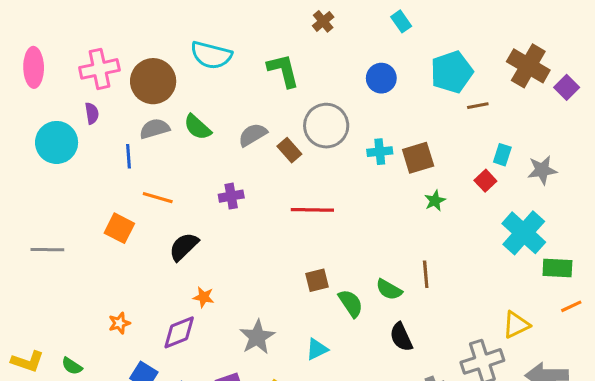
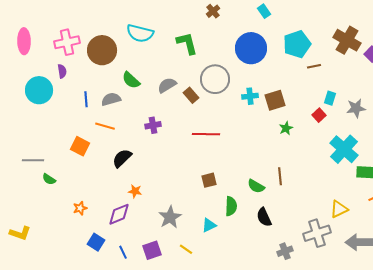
blue circle: (381, 78) -> (251, 48), size x1.6
gray semicircle: (155, 129) -> (111, 99), moved
green semicircle: (351, 303) -> (231, 206), moved, turned 36
green semicircle: (72, 366) -> (49, 179), moved

